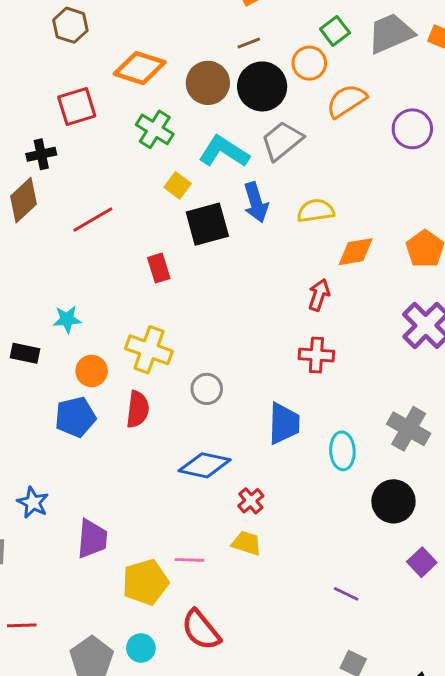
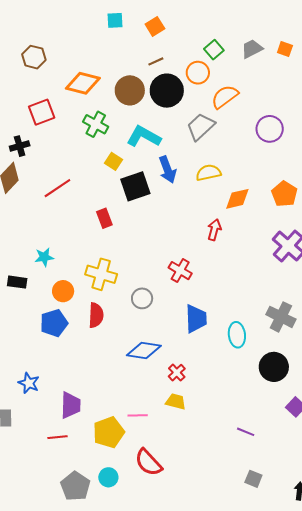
gray trapezoid: (391, 33) -> (252, 49), size x0.7
purple circle: (412, 129) -> (270, 129), moved
gray trapezoid: (282, 141) -> (201, 127), moved
red cross: (316, 355) -> (180, 271), moved, turned 30
red line: (22, 625) -> (58, 437), moved

